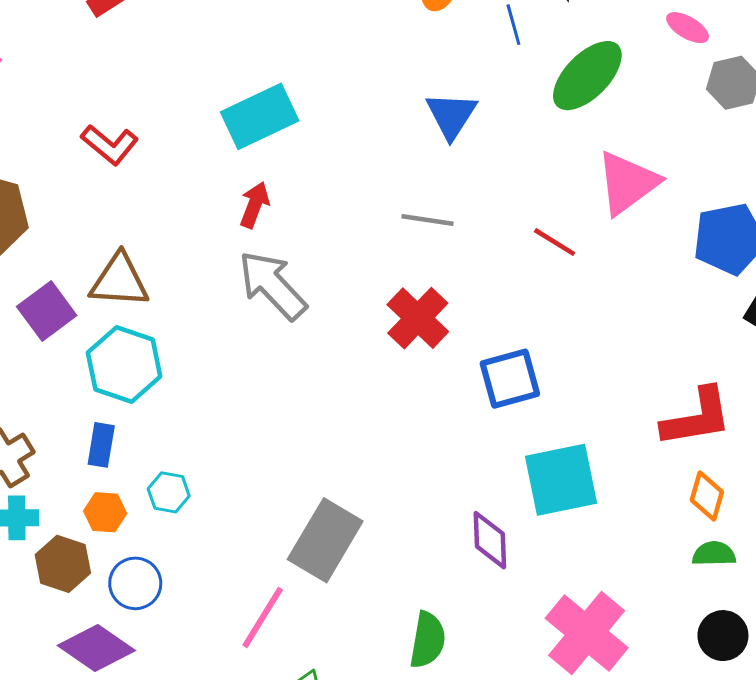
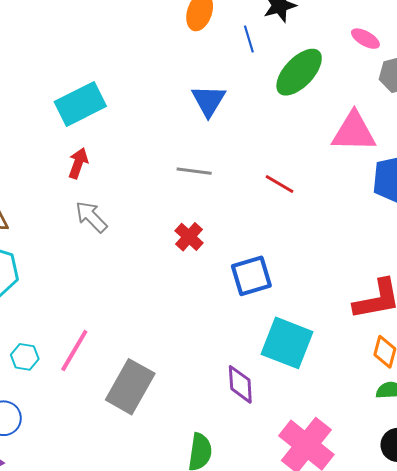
pink triangle: (627, 183) -> (354, 132), moved, turned 39
gray arrow: (272, 285) -> (91, 217), size x0.7
red cross: (418, 318) -> (189, 237), size x0.7
cyan square: (561, 480) -> (287, 343), turned 34
pink line: (263, 617) -> (74, 351), moved

